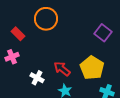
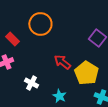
red arrow: (62, 69) -> (62, 62), moved

